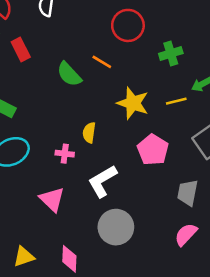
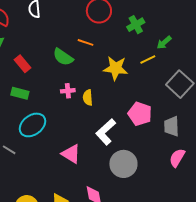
red rectangle: (21, 49) -> (22, 64), moved
pink pentagon: (153, 150) -> (140, 114), moved
pink cross: (65, 154) -> (68, 91), moved

